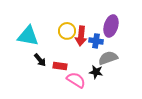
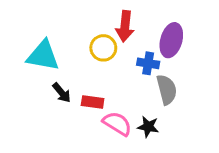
red arrow: (81, 36) -> (125, 26), moved
gray semicircle: (108, 58) -> (167, 90), turned 96
black star: (96, 72) -> (148, 127), moved

